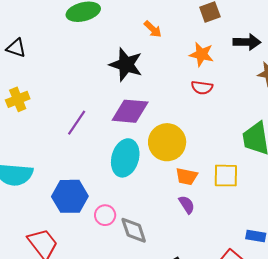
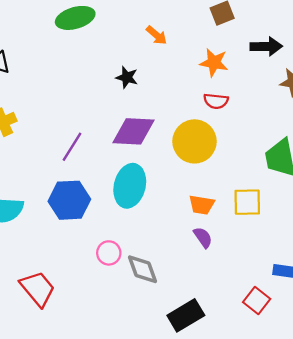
black star: (126, 65) -> (127, 77), size x0.6
yellow circle: (167, 142) -> (195, 141), moved
blue hexagon: (70, 196) -> (69, 200), moved

